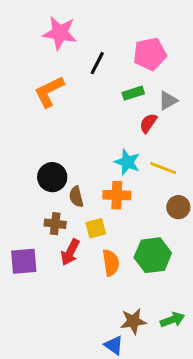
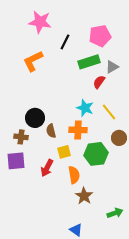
green rectangle: (133, 93) -> (89, 62), size x1.5
yellow line: (163, 168) -> (109, 112), turned 30
brown cross: (55, 224) -> (21, 137), moved
green hexagon: (153, 255) -> (96, 154), moved
purple square: (24, 261) -> (16, 161), moved
brown star: (133, 321) -> (84, 196), moved, turned -30

